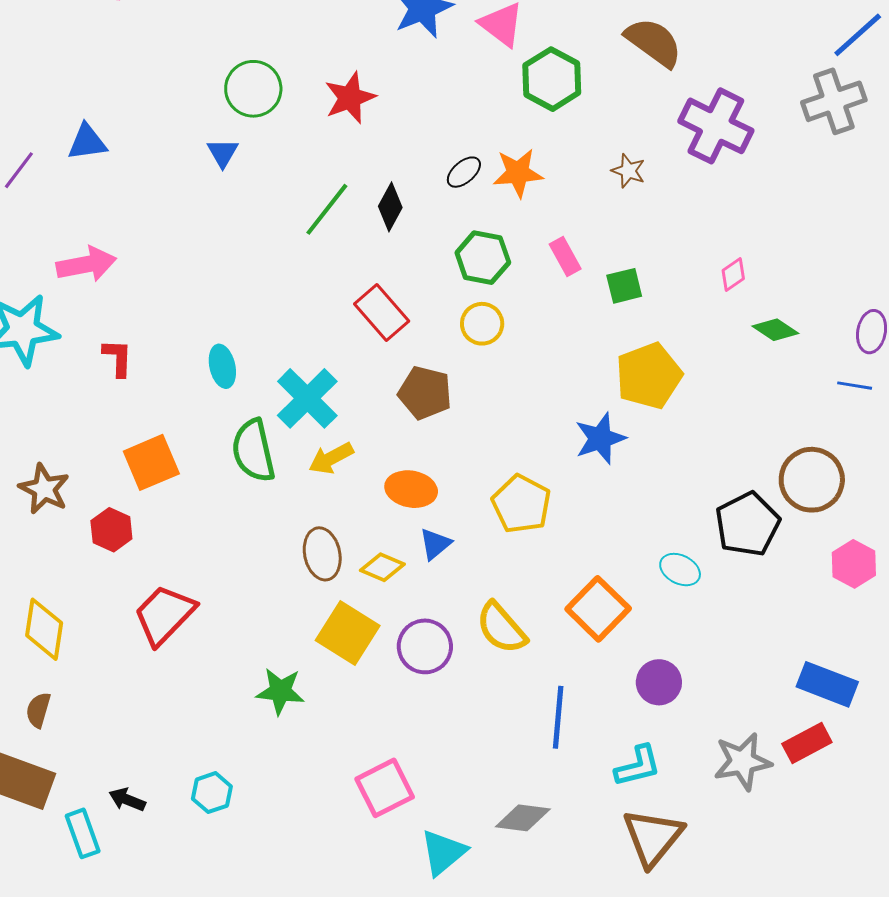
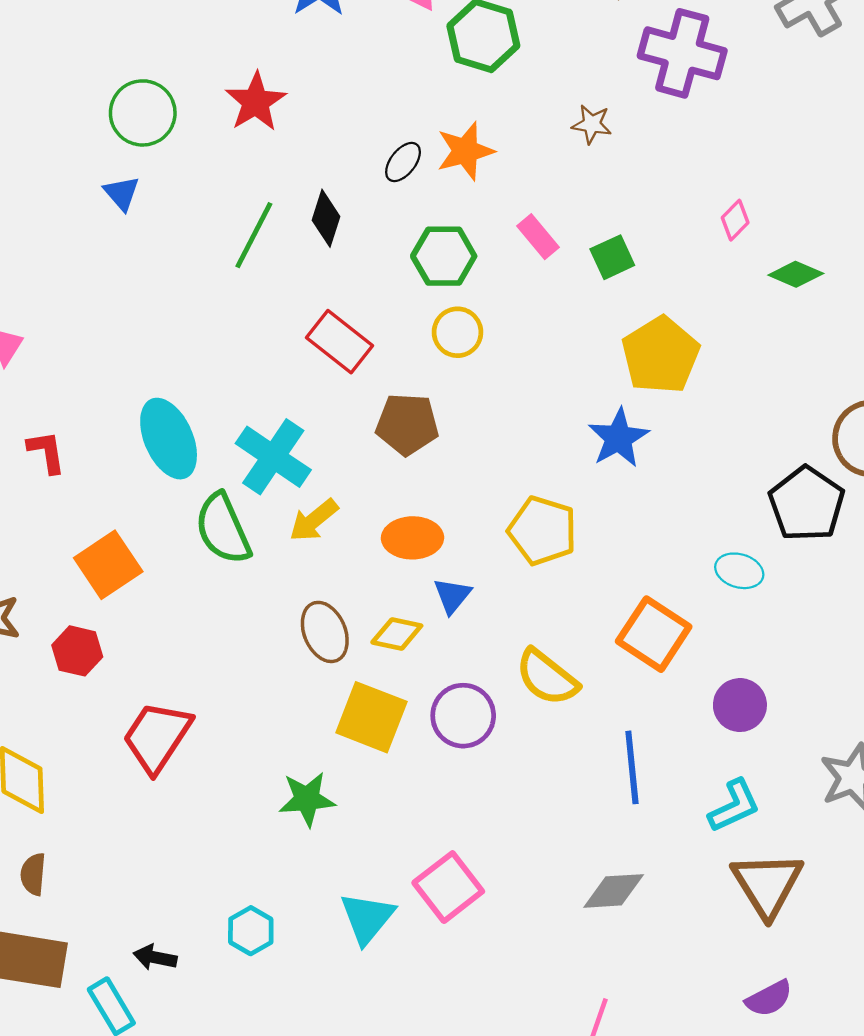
cyan ellipse: (222, 366) -> (169, 439), size x1.6
cyan triangle: (443, 852) -> (367, 918), moved

